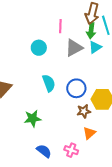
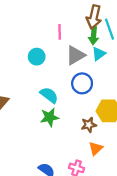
cyan semicircle: (49, 83) -> (49, 95), turned -30
blue circle: (76, 88) -> (82, 83), moved
green star: (33, 118) -> (50, 117), moved

